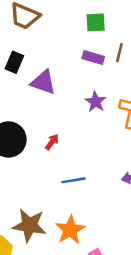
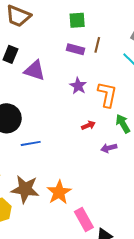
red arrow: (52, 142) -> (88, 125), moved, turned 32
blue line: (73, 180) -> (31, 143), moved

